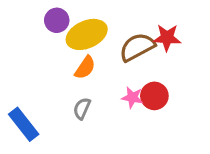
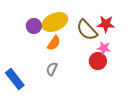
purple circle: (57, 20) -> (34, 26), moved
brown semicircle: (137, 47) -> (87, 30), turned -105
pink star: (132, 97) -> (104, 48), moved

